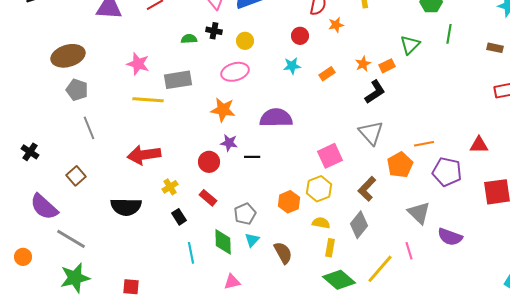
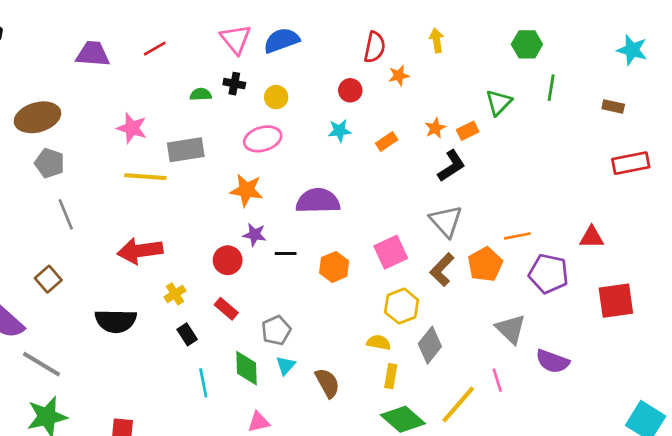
yellow hexagon: (319, 189) -> (402, 306), moved
brown L-shape: (367, 189) -> (442, 270), moved
orange hexagon: (289, 202) -> (334, 267), moved

